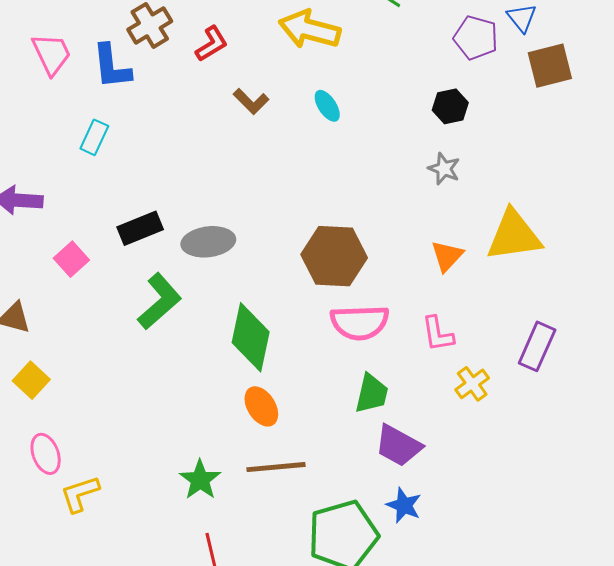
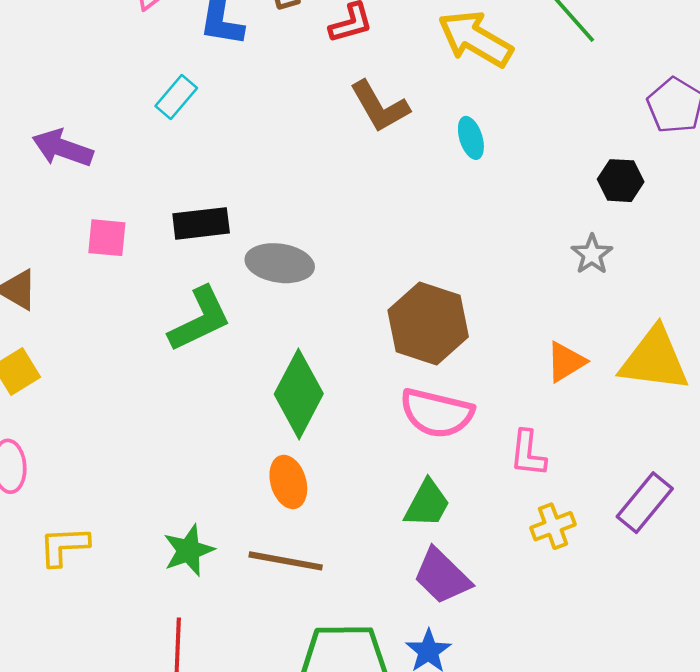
brown L-shape: (251, 101) -> (380, 107), size x1.4
pink square: (71, 259) -> (107, 238), turned 32
yellow L-shape: (80, 494) -> (64, 546), moved

